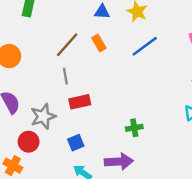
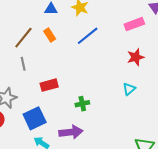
red rectangle: (80, 102) -> (49, 85), moved
blue square: (76, 143) -> (35, 118), size x1.6

